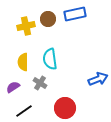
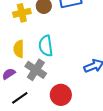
gray cross: (40, 83) -> (36, 70), size x1.5

